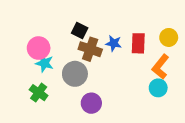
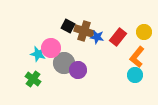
red rectangle: (138, 43) -> (118, 37), turned 36
pink circle: (39, 48) -> (51, 48), moved
brown cross: (90, 49) -> (84, 31), moved
purple circle: (91, 103) -> (78, 70), moved

